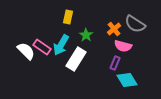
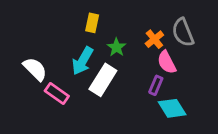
gray semicircle: (135, 24) -> (183, 32), turned 35
pink semicircle: (123, 46) -> (167, 62), turned 48
pink rectangle: (42, 47) -> (57, 93), moved

